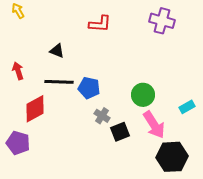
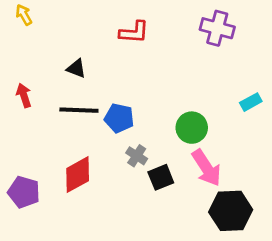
cyan rectangle: (187, 107) -> (251, 102), moved
red diamond: (35, 109) -> (78, 175), moved

